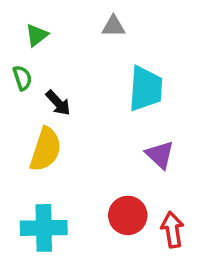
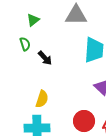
gray triangle: (113, 26) -> (76, 15), size x1.6
yellow semicircle: (46, 149) -> (42, 99), moved, size x0.7

